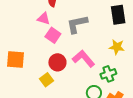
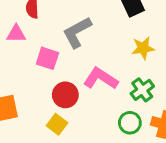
pink triangle: (44, 18) -> (16, 34), moved

